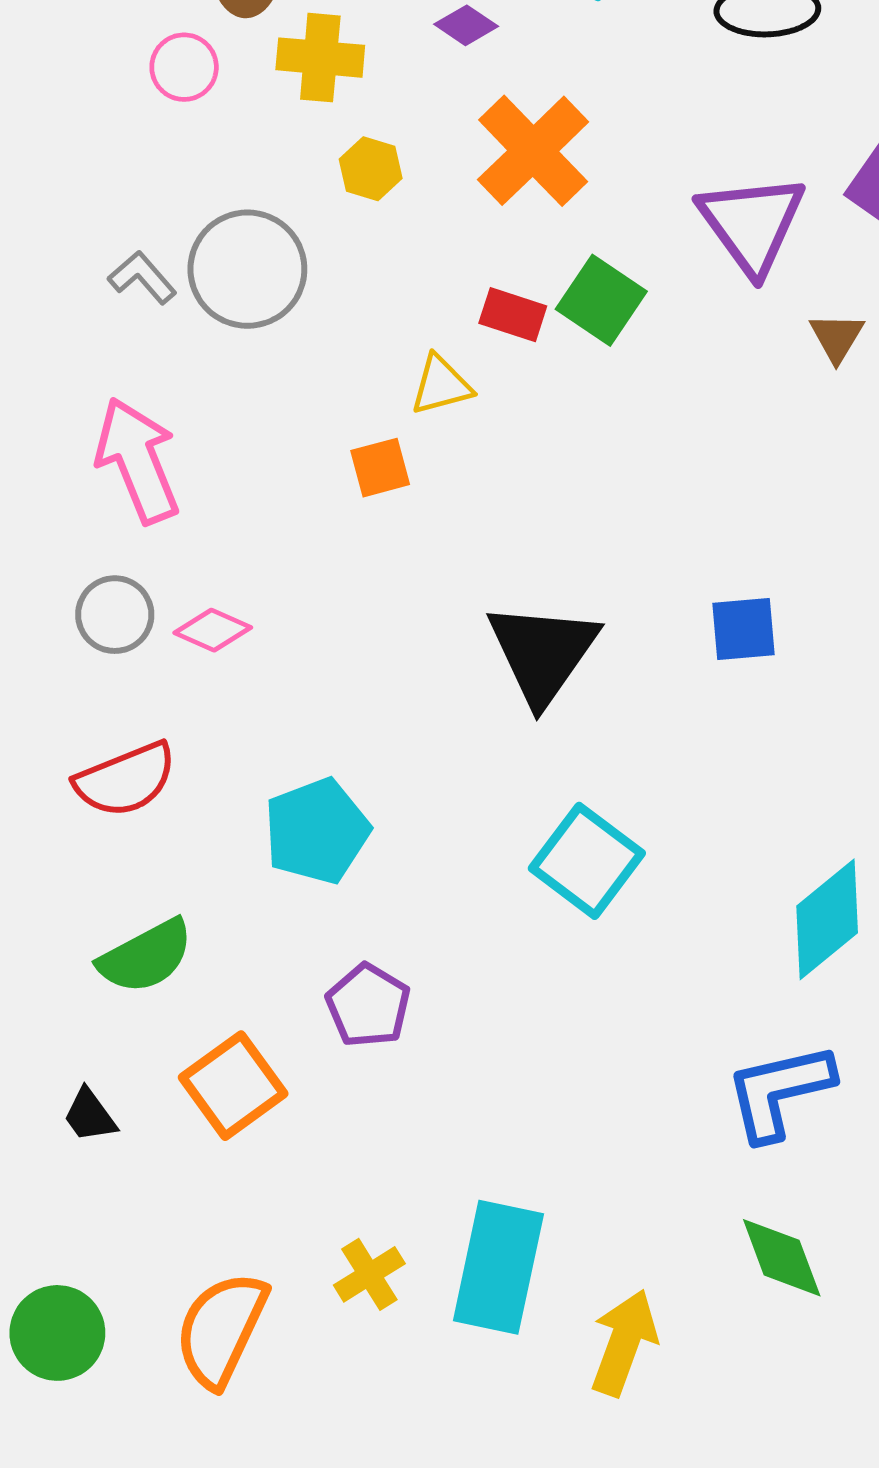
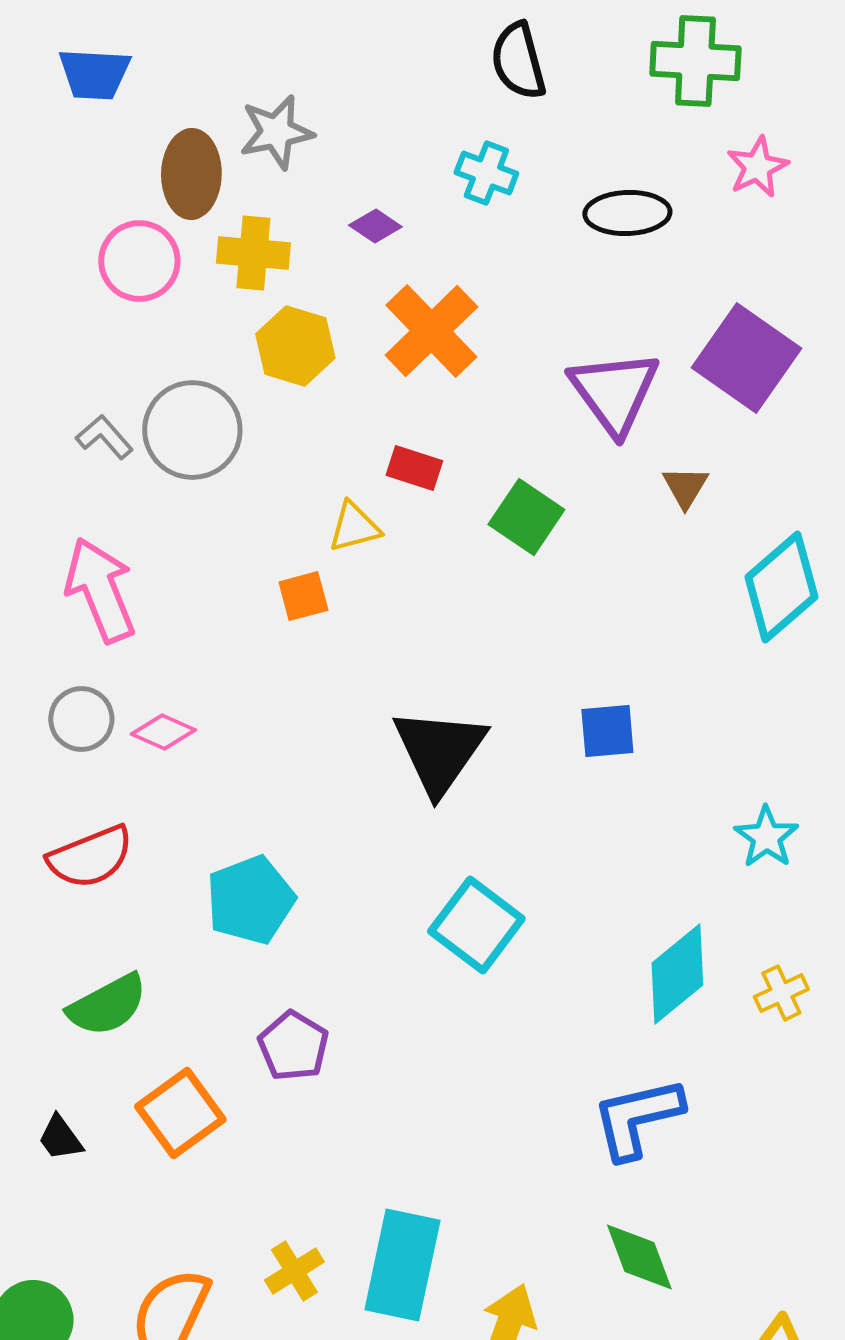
pink circle: (184, 67) -> (139, 261), size x1.4
yellow hexagon: (371, 169) -> (295, 346), size x1.5
green square: (601, 300) -> (526, 517), moved

